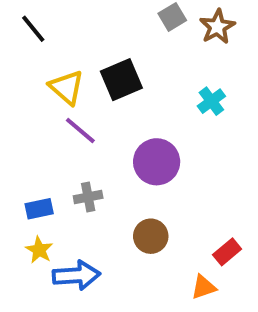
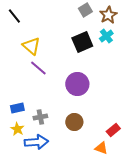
black square: (121, 80) -> (82, 42), moved
cyan cross: (211, 101) -> (106, 36), moved
gray cross: (88, 197) -> (40, 117), moved
orange triangle: (204, 287) -> (101, 148), turned 40

